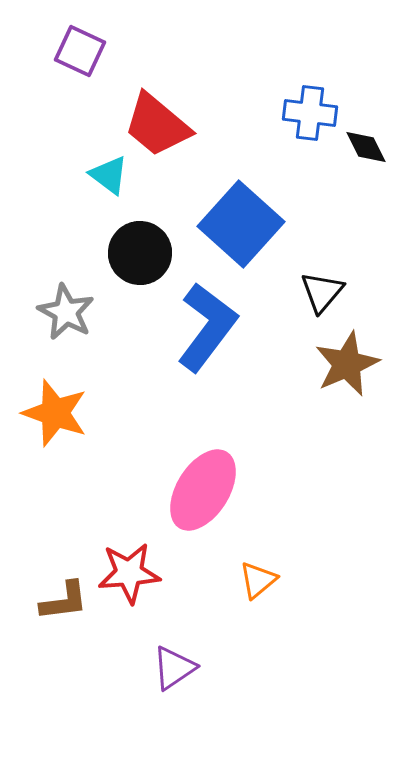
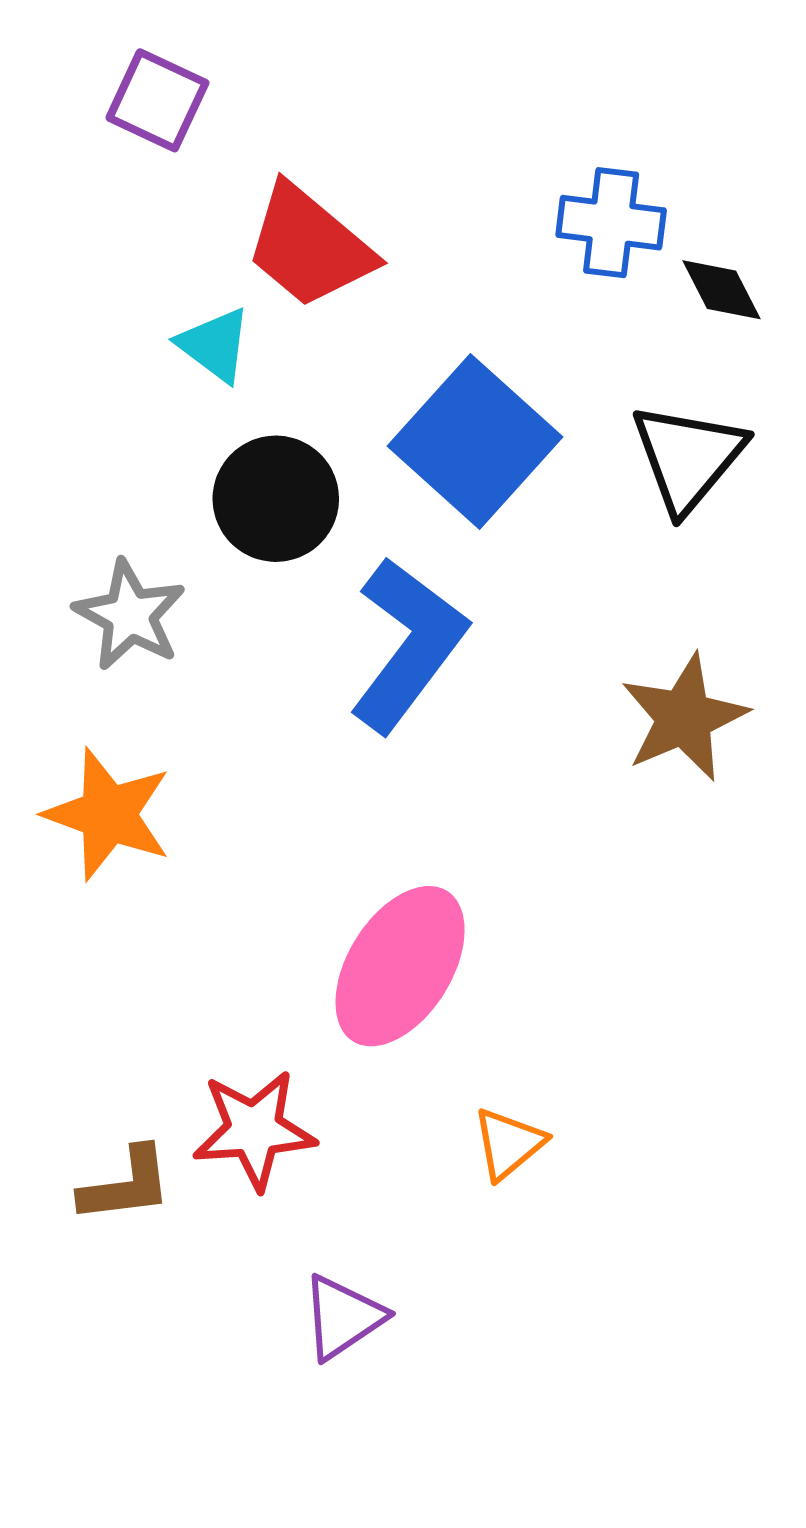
black triangle: (322, 292) -> (688, 457), moved, size x1.4

